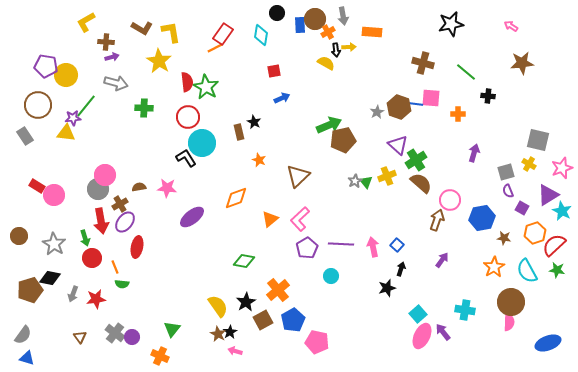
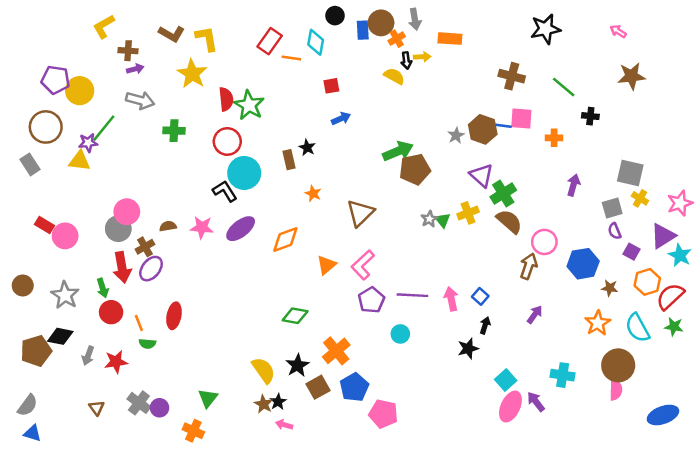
orange line: (215, 48) -> (291, 58), moved, turned 35
gray square: (538, 140) -> (630, 173), moved
purple ellipse: (192, 217) -> (241, 229), moved
red ellipse: (137, 247) -> (174, 316), moved

